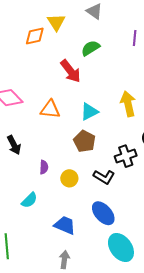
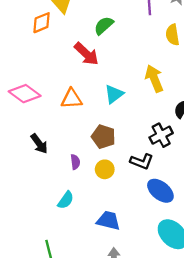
brown pentagon: (84, 141) -> (103, 137), moved
blue ellipse: (103, 213) -> (160, 191), moved

